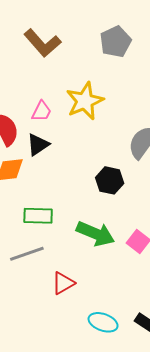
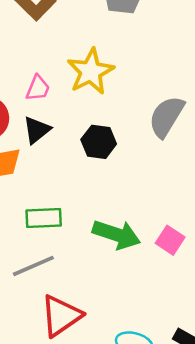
black hexagon: (110, 180) -> (99, 142), moved
red triangle: (63, 283) -> (61, 316), moved, size x1.5

